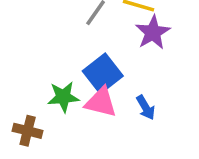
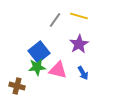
purple star: (153, 32) -> (79, 44), moved
blue square: (103, 74) -> (39, 52), moved

